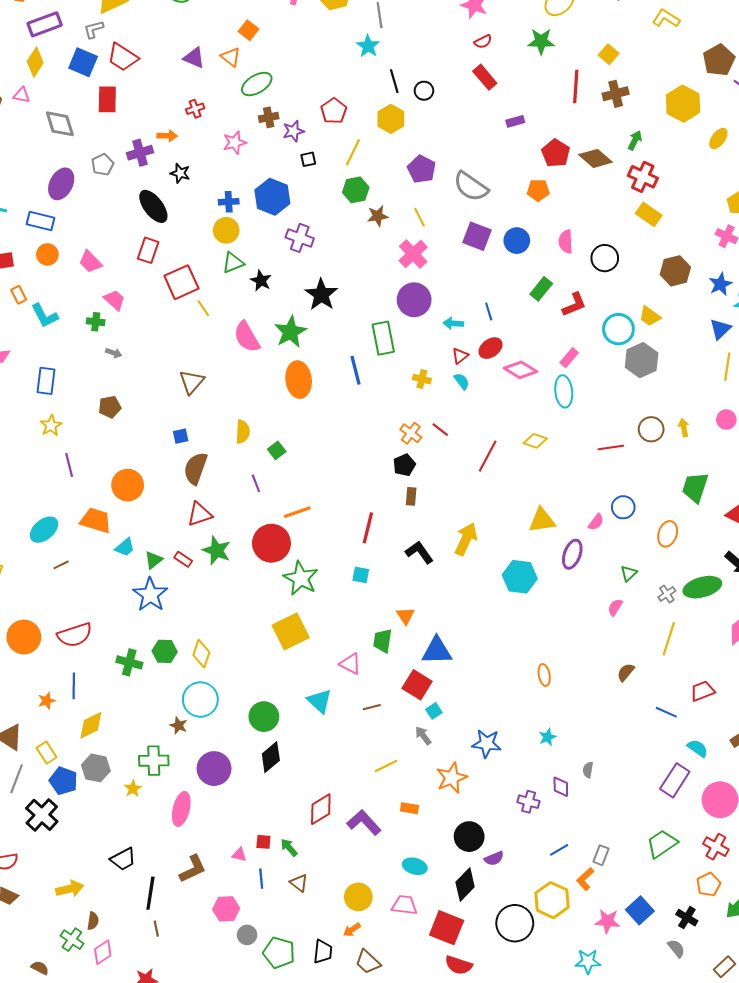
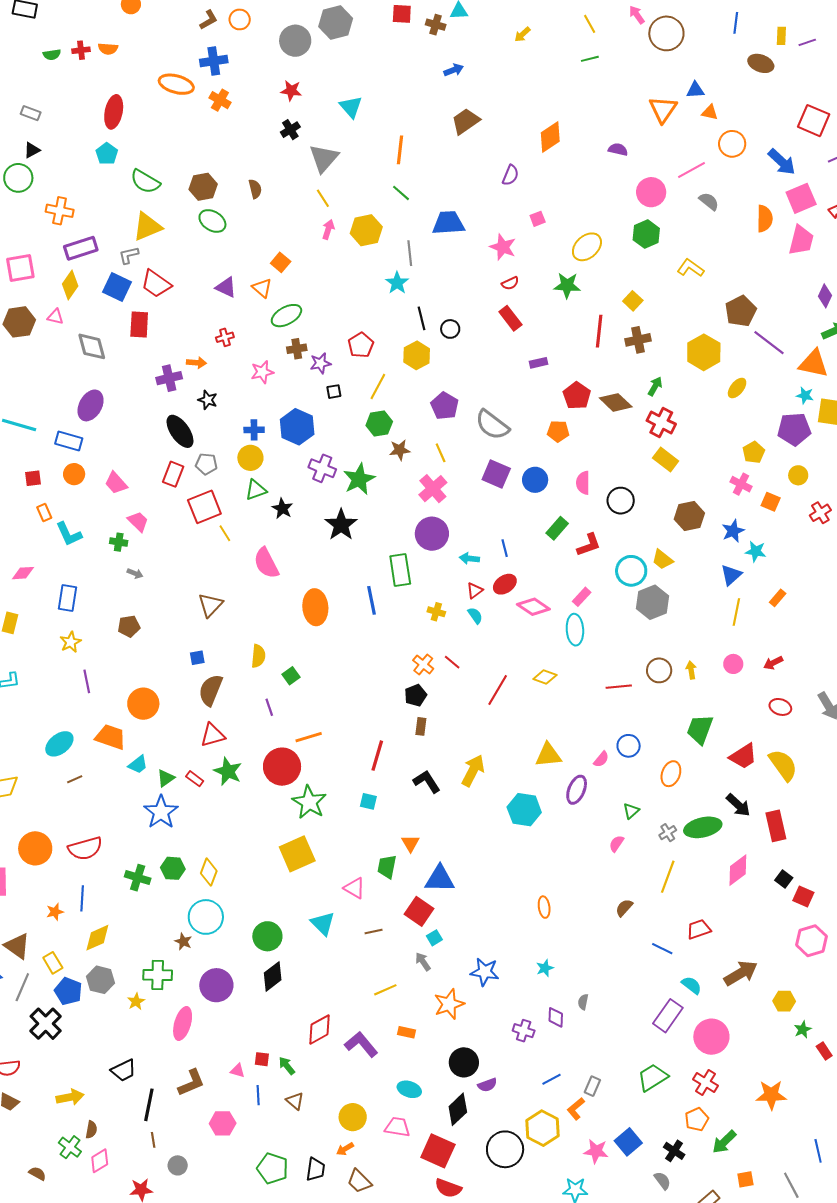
gray pentagon: (103, 165) -> (206, 464), moved, turned 30
green star: (290, 332) -> (359, 479), moved
gray circle: (247, 935) -> (178, 1165), moved

